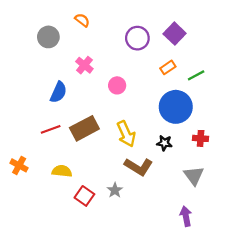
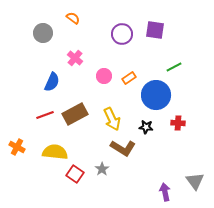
purple square: (175, 34) -> (155, 30), turned -36
orange rectangle: (168, 67) -> (129, 78), moved
yellow semicircle: (62, 171) -> (55, 152), size x1.4
gray triangle: (194, 176) -> (195, 181), moved

